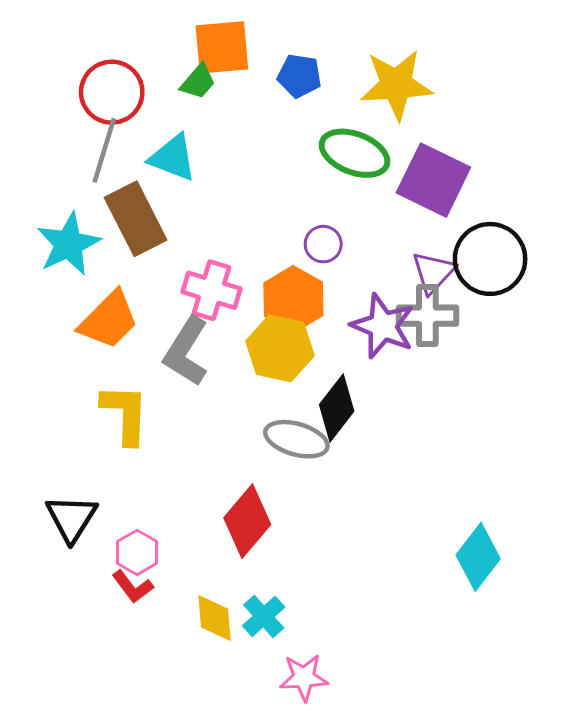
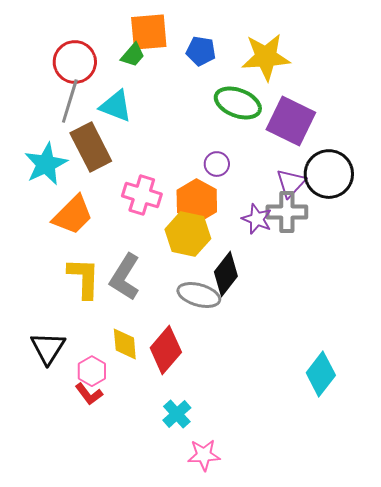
purple star: (383, 326) -> (257, 219), size x0.7
gray L-shape: (186, 351) -> (125, 277), moved
yellow diamond: (214, 618) -> (125, 344), moved

